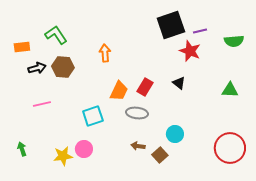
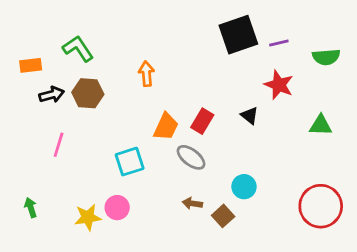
red star: (190, 51) -> (279, 85), moved
pink line: (42, 104) -> (59, 145), turned -60
gray ellipse: (137, 113) -> (191, 157), turned 30

